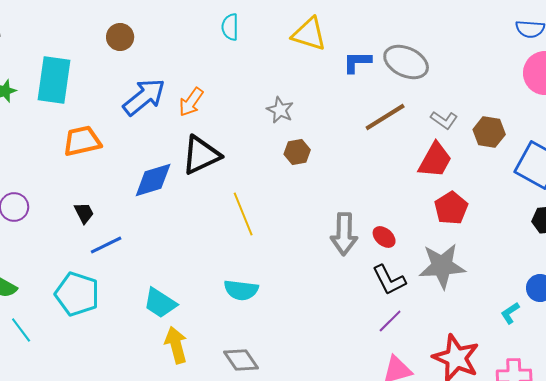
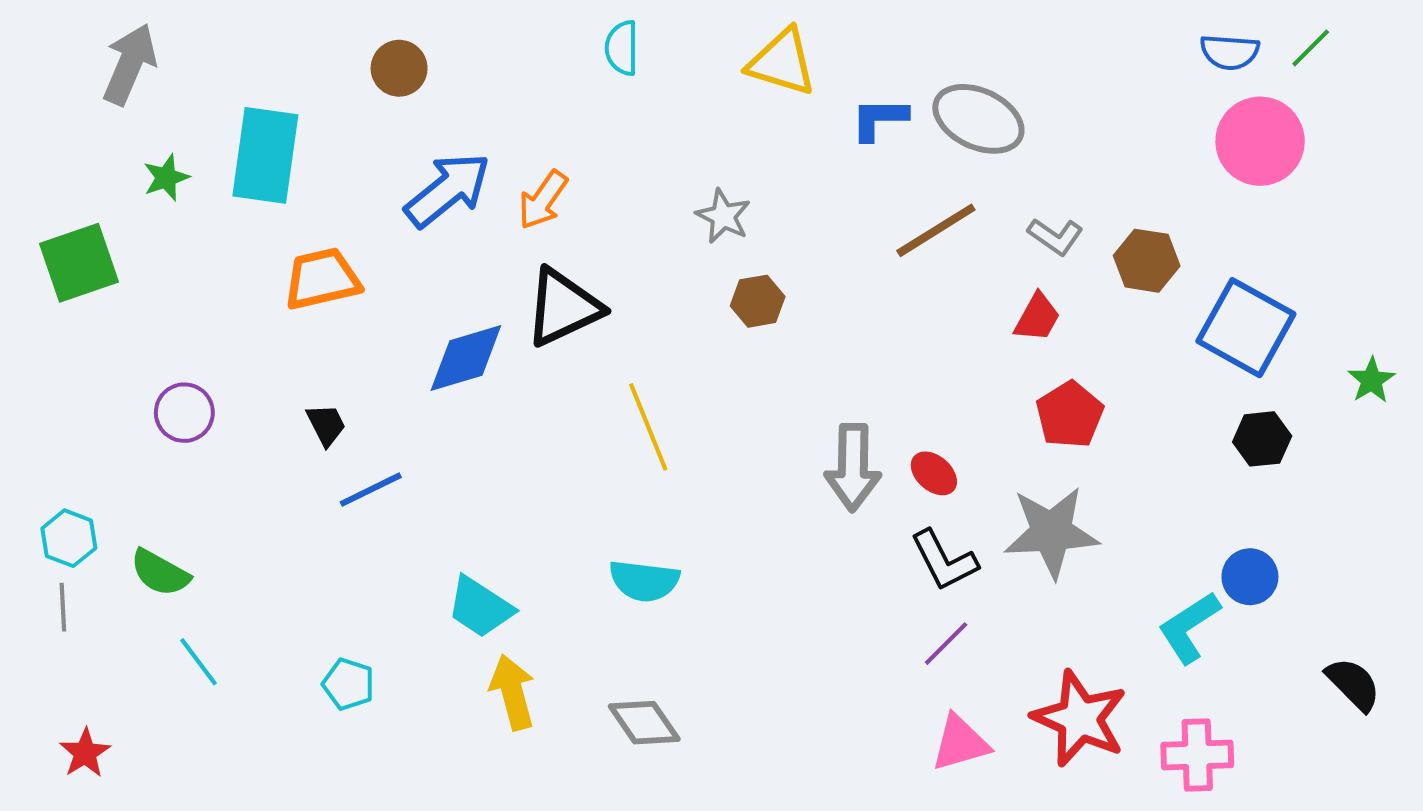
red trapezoid: (435, 160) -> (1037, 317), size x0.7
cyan pentagon: (77, 294) -> (348, 684), moved, size x0.6
cyan L-shape: (510, 313) -> (1189, 627), size x1.6

